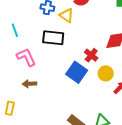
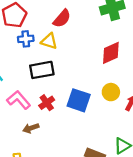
red cross: (91, 55) -> (47, 103), moved, turned 32

